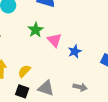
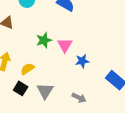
green star: (36, 30) -> (44, 40), moved
gray triangle: (46, 88) -> (45, 91), turned 30

